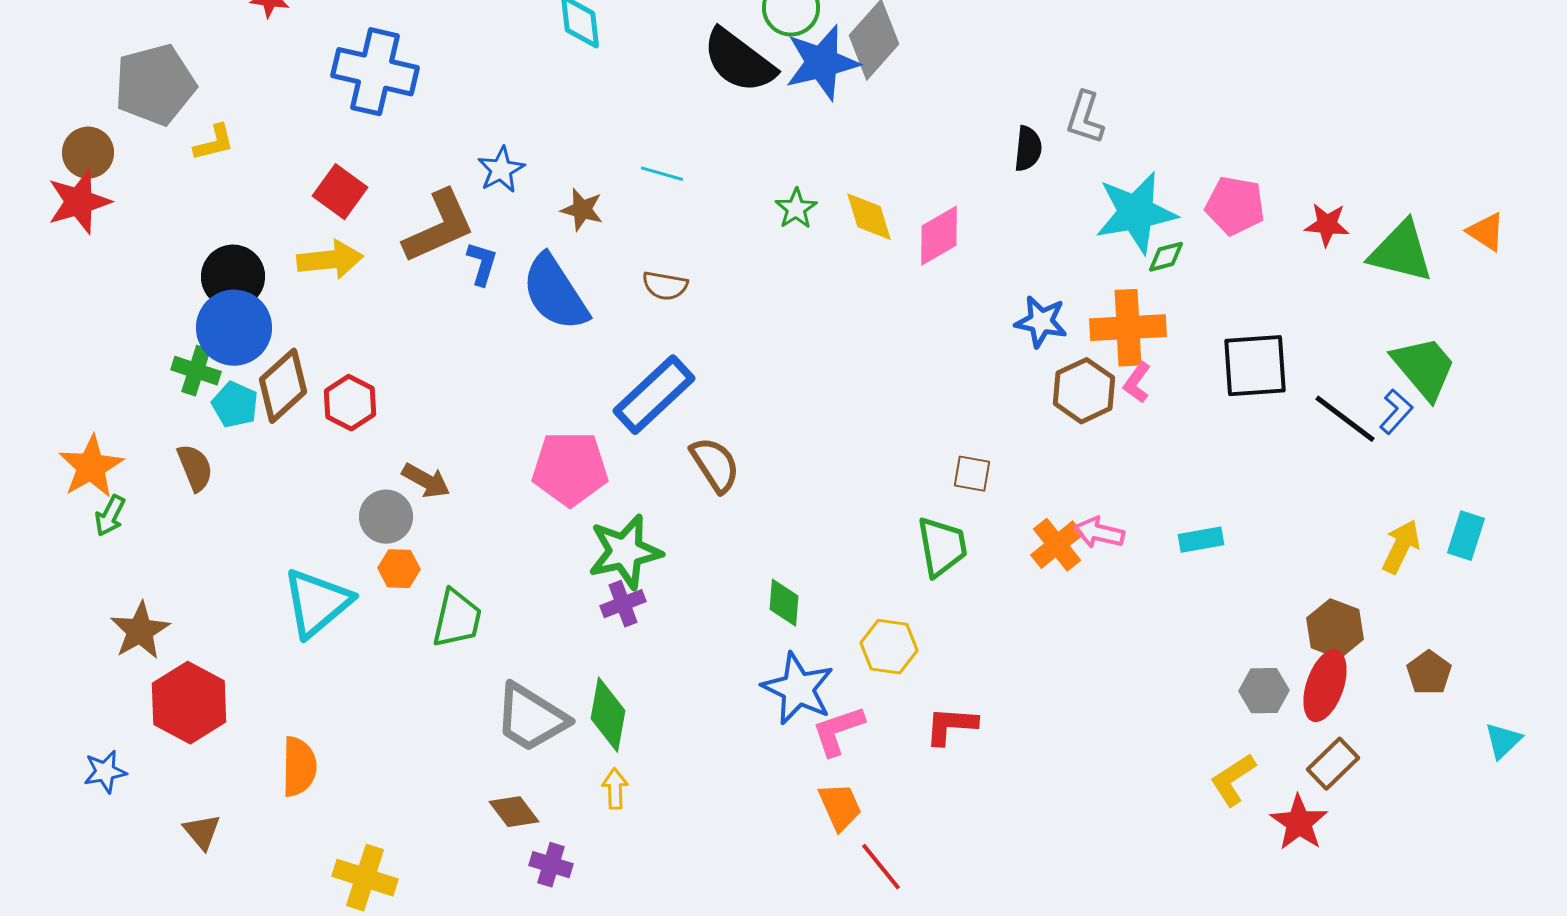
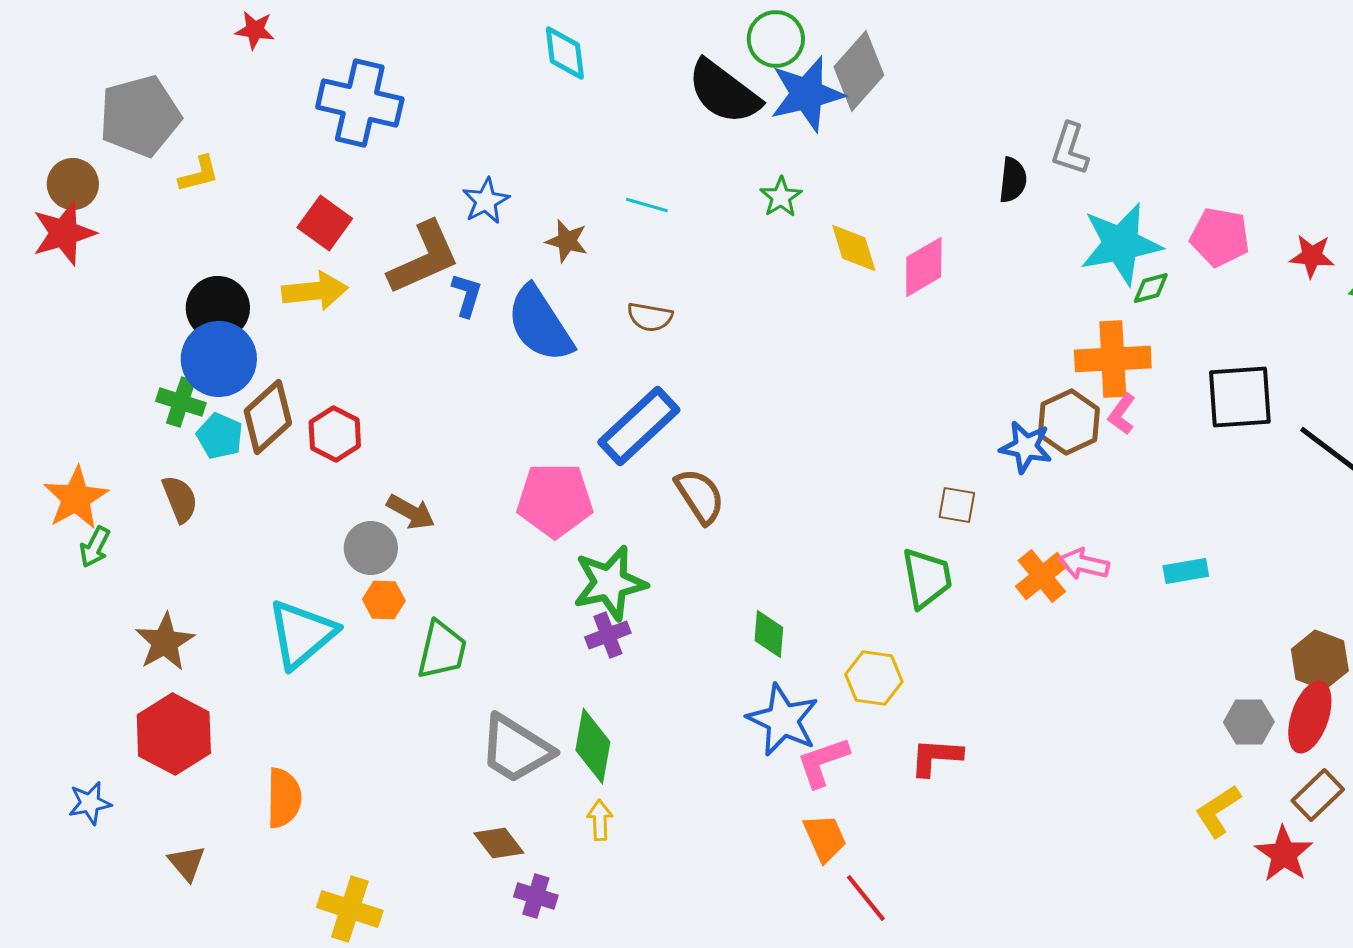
green star: (796, 209) -> (781, 197), moved
blue star: (1041, 322) -> (1026, 447), moved
brown star: (140, 631) -> (165, 642), moved

